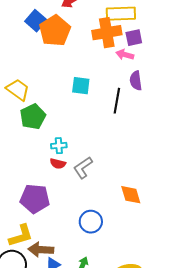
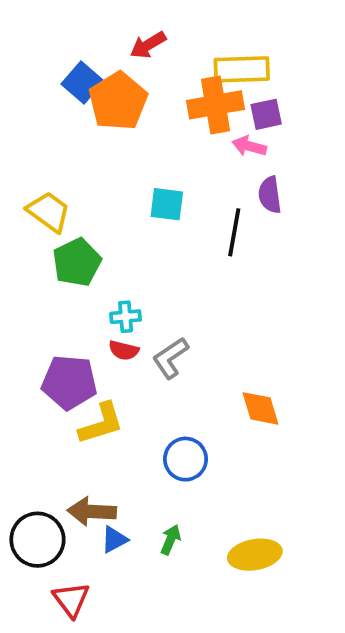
purple pentagon: (35, 199) -> (69, 382), moved
yellow L-shape: (21, 236) -> (101, 423), moved

